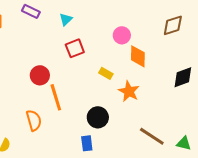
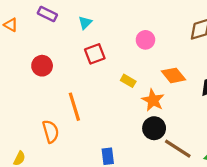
orange diamond: (138, 56) -> (173, 75), moved, turned -40
red circle: (40, 75) -> (42, 66), moved
black circle: (98, 117) -> (154, 128), moved

